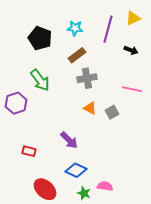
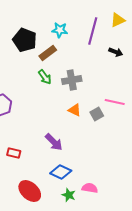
brown rectangle: (77, 55) -> (48, 53), moved
green arrow: (40, 80) -> (45, 77), moved, size x0.7
pink line: (132, 89) -> (115, 102), moved

